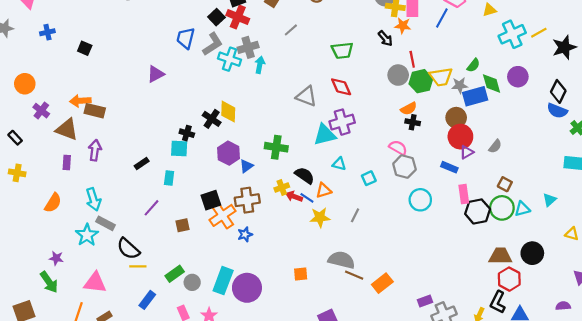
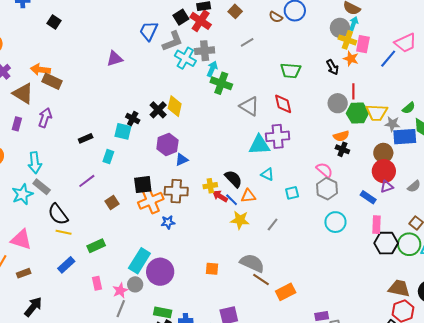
green cross: (276, 147) -> (221, 83), moved
brown square: (182, 225) -> (112, 203), turned -32
gray circle: (192, 282) -> (135, 284), moved

